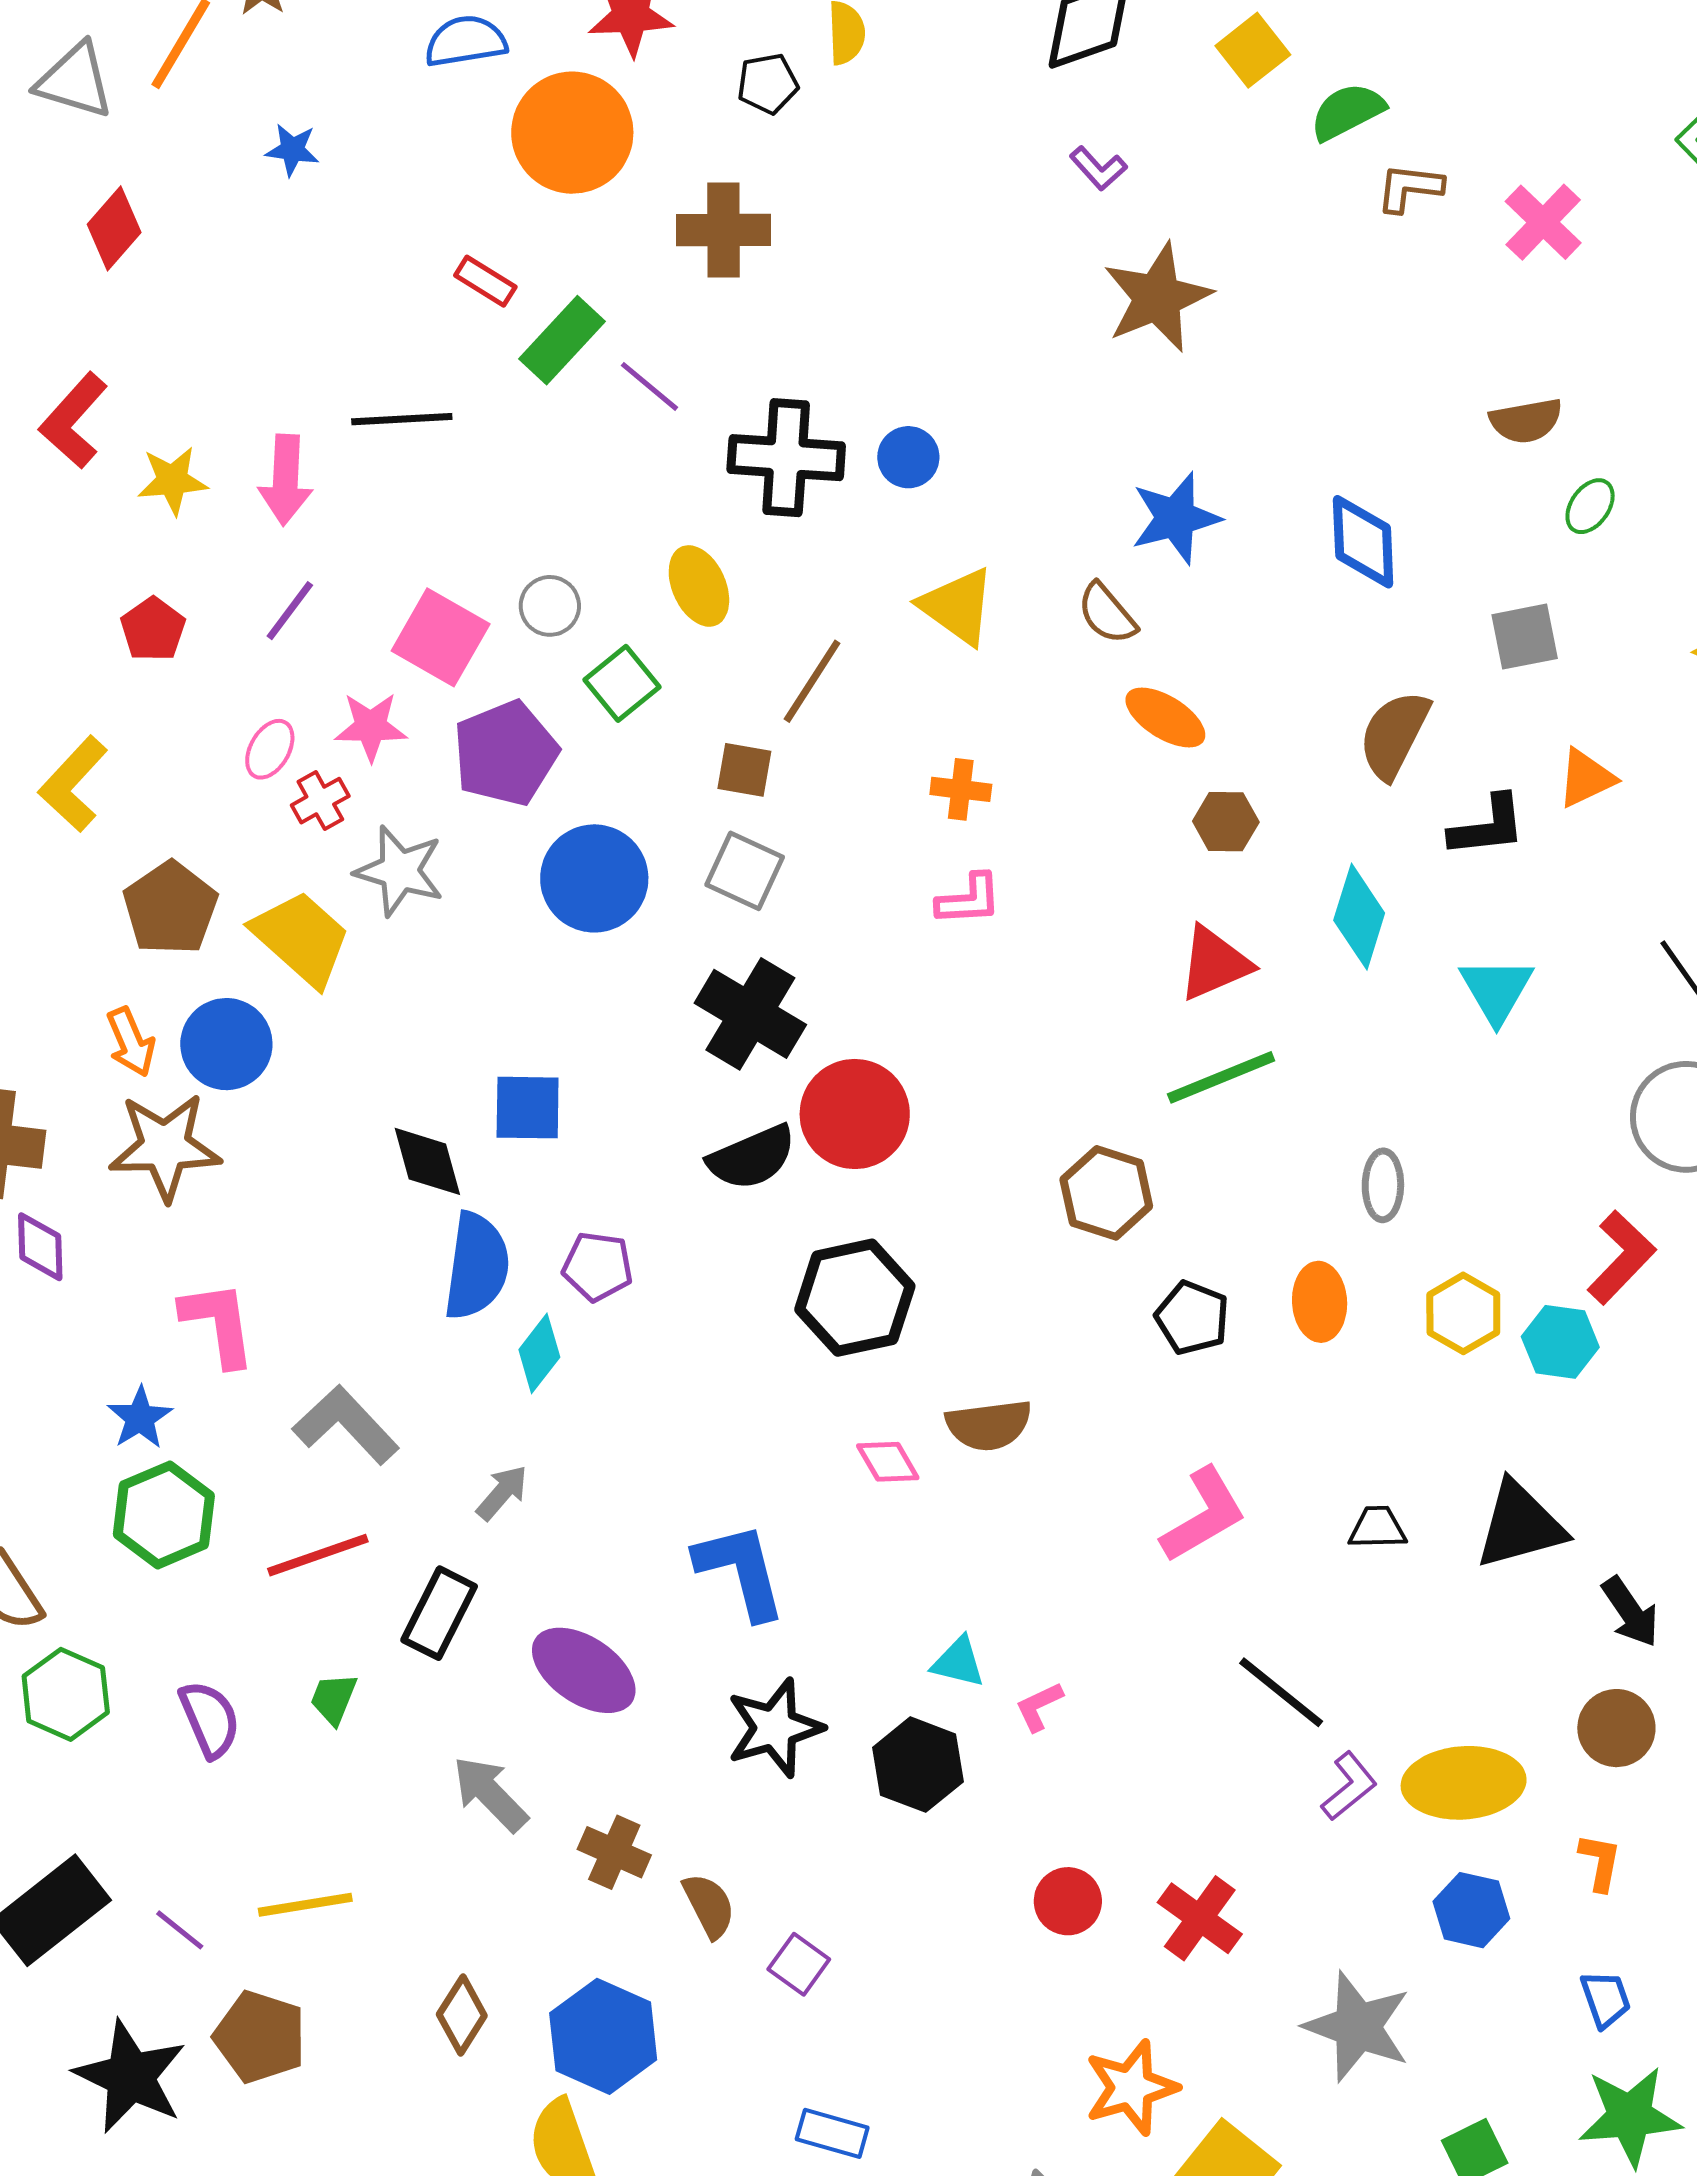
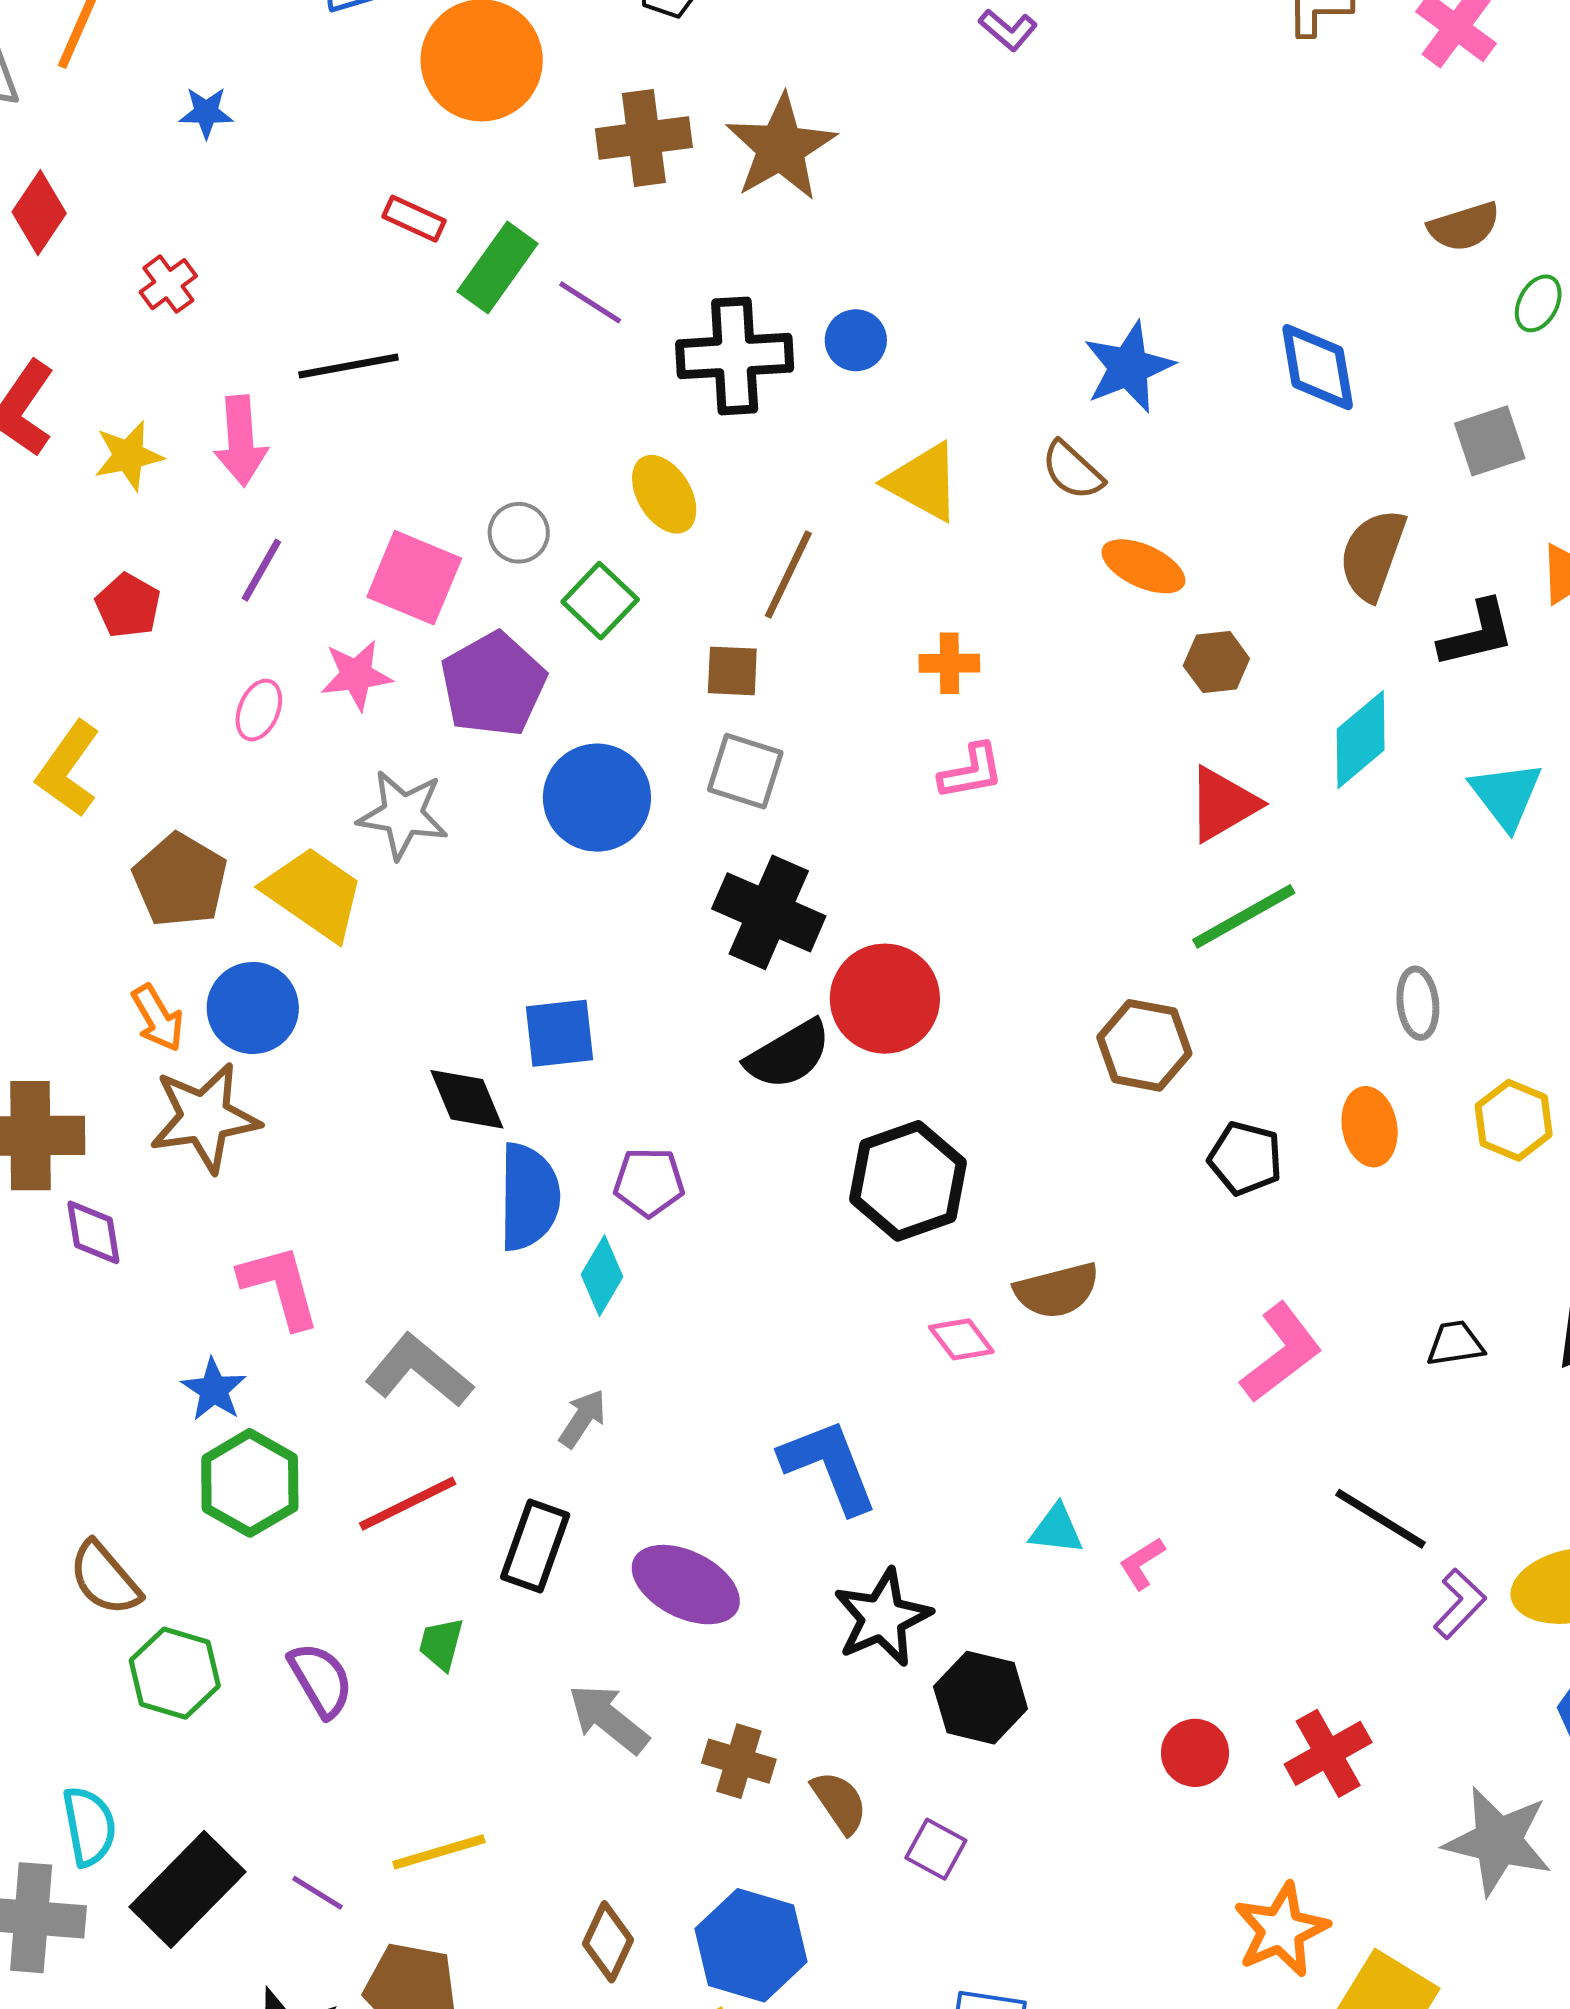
brown star: (1157, 298) -> (781, 147), moved
red cross: (320, 801) -> (168, 284), moved
cyan diamond: (1359, 917) -> (1361, 740), turned 40
black hexagon: (918, 1765) -> (981, 1698), moved
red cross: (1200, 1918) -> (1328, 1753), turned 32

